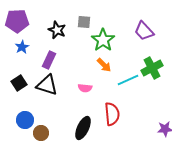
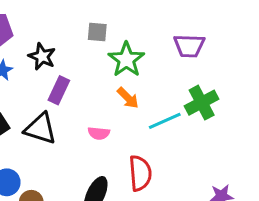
black star: (57, 30) -> (42, 56), moved
purple trapezoid: (144, 31) -> (189, 46), turned -45
purple rectangle: (49, 60) -> (59, 90), moved

